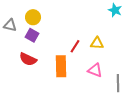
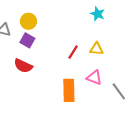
cyan star: (115, 10) -> (98, 14), moved
orange rectangle: (61, 66) -> (69, 90), moved
gray line: (118, 83) -> (119, 91), turned -36

